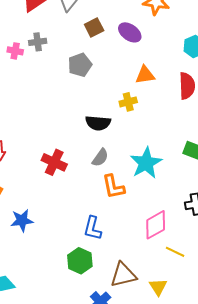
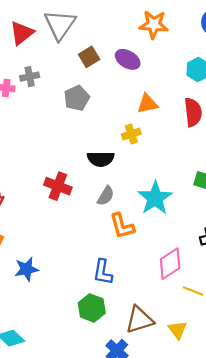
red cross: (54, 162) -> (58, 186), moved

